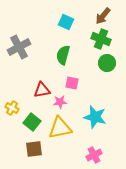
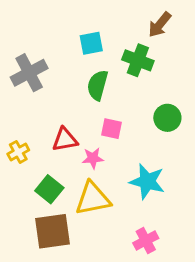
cyan square: (66, 22) -> (91, 43), moved, turned -35
green cross: (101, 39) -> (138, 60), moved
green circle: (107, 63) -> (167, 118), moved
yellow cross: (12, 108) -> (18, 152), moved, turned 32
brown square: (34, 149) -> (52, 231), size x1.4

